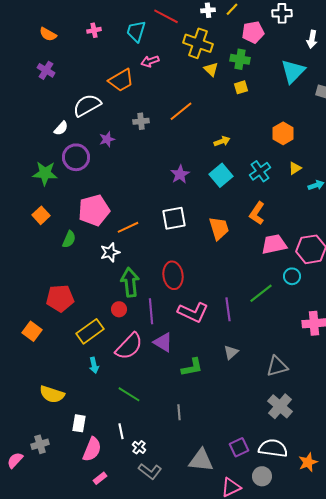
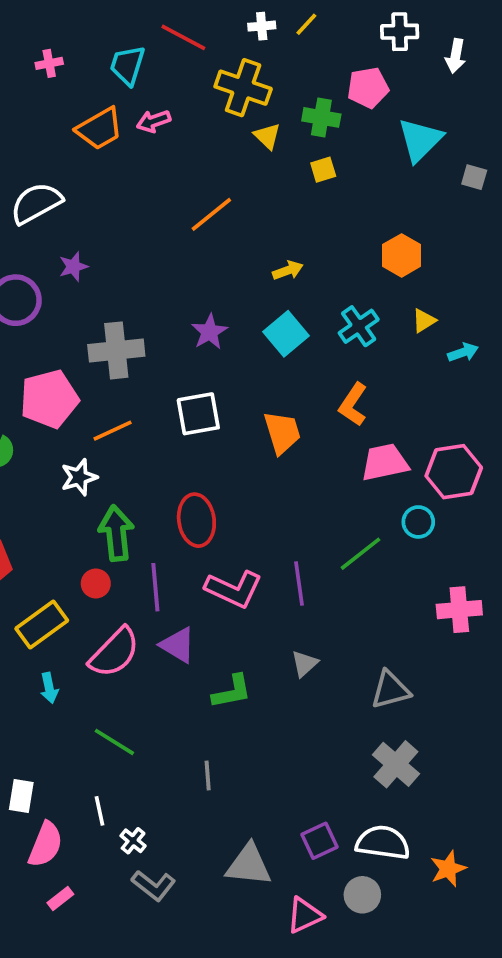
pink pentagon: (253, 32) -> (368, 88), moved
white arrow: (312, 39) -> (456, 56), moved
orange trapezoid: (121, 80) -> (100, 129), moved
gray cross: (141, 121) -> (116, 350), moved, size x1.8

